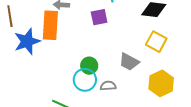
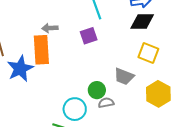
green circle: (89, 66) -> (97, 90), moved
cyan circle: (85, 80) -> (75, 109), moved

